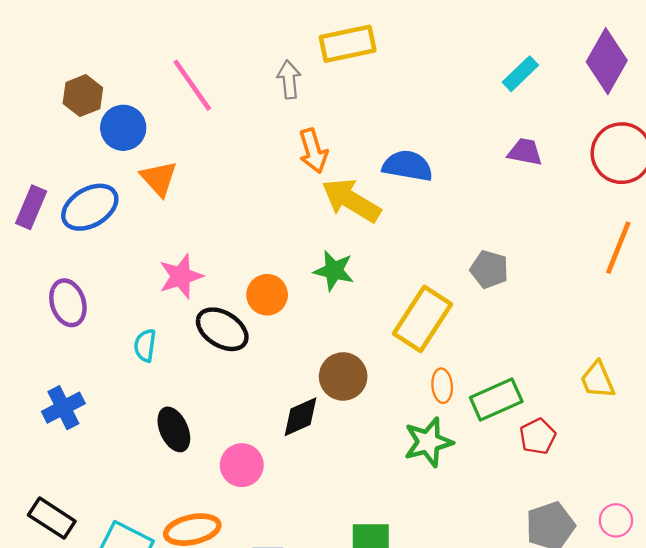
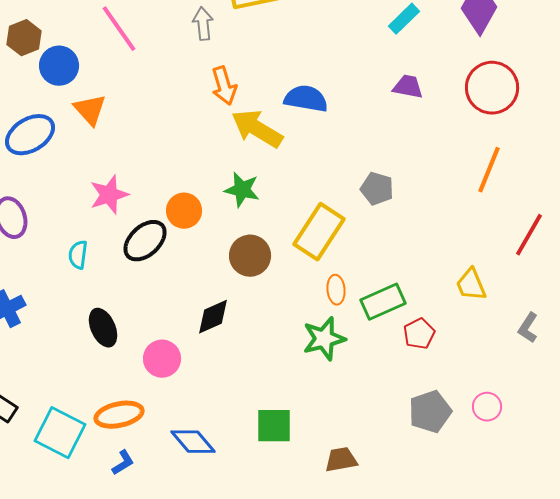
black ellipse: (222, 329) -> (145, 241), turned -75
brown circle: (343, 376) -> (250, 256), moved

